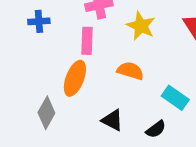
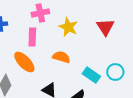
orange ellipse: (75, 78) -> (24, 62), turned -65

